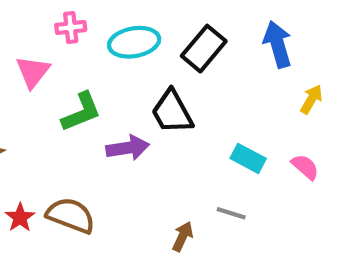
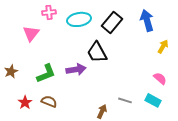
green L-shape: (81, 112) -> (46, 73), moved
cyan rectangle: (248, 158) -> (153, 100), moved
brown semicircle: (71, 215) -> (49, 101), size x0.7

